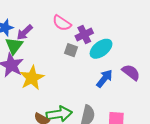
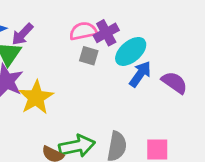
pink semicircle: (62, 23) -> (83, 31), moved, turned 138
blue arrow: (104, 79) -> (140, 74), moved

